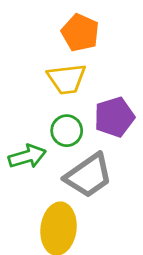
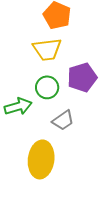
gray trapezoid: (88, 176) -> (63, 120), size x0.6

